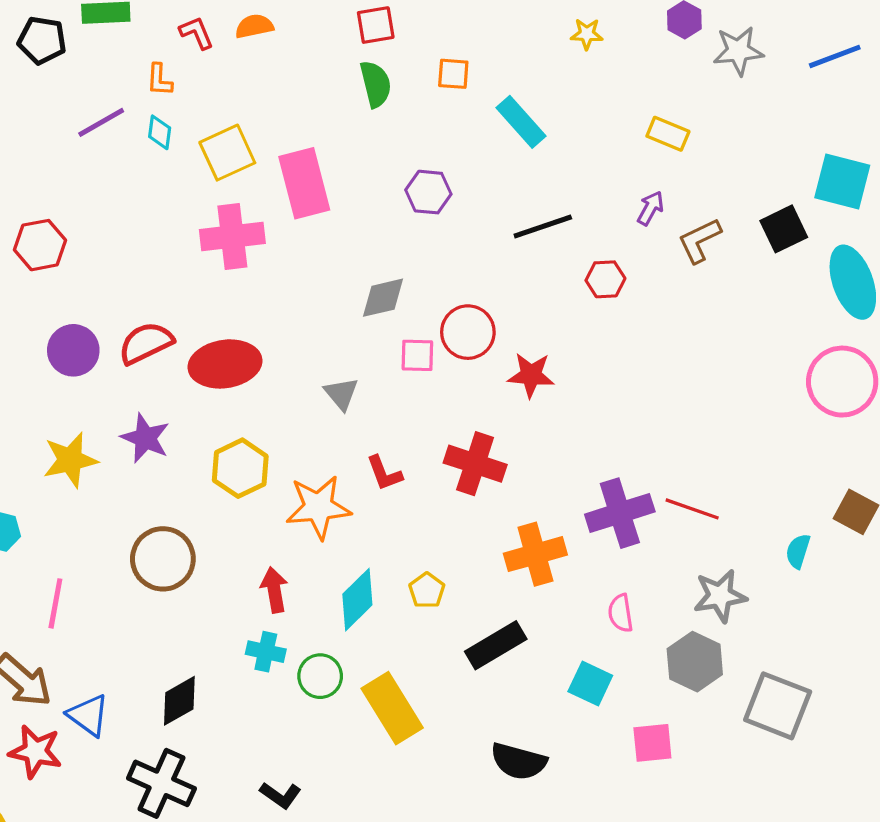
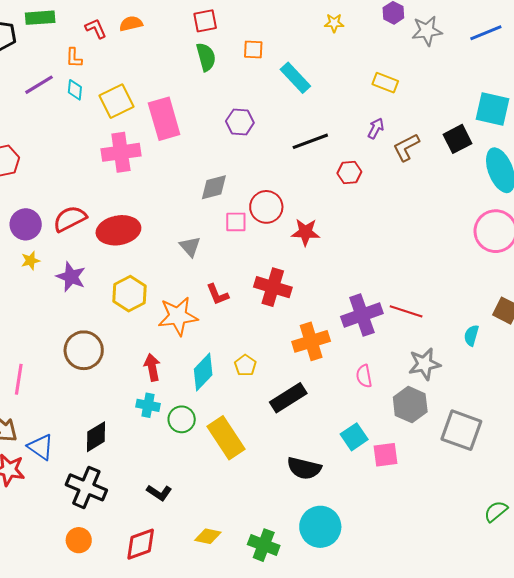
yellow star: (70, 460) -> (30, 261), moved, size x0.6
cyan square: (590, 683) -> (354, 437), moved, turned 32

